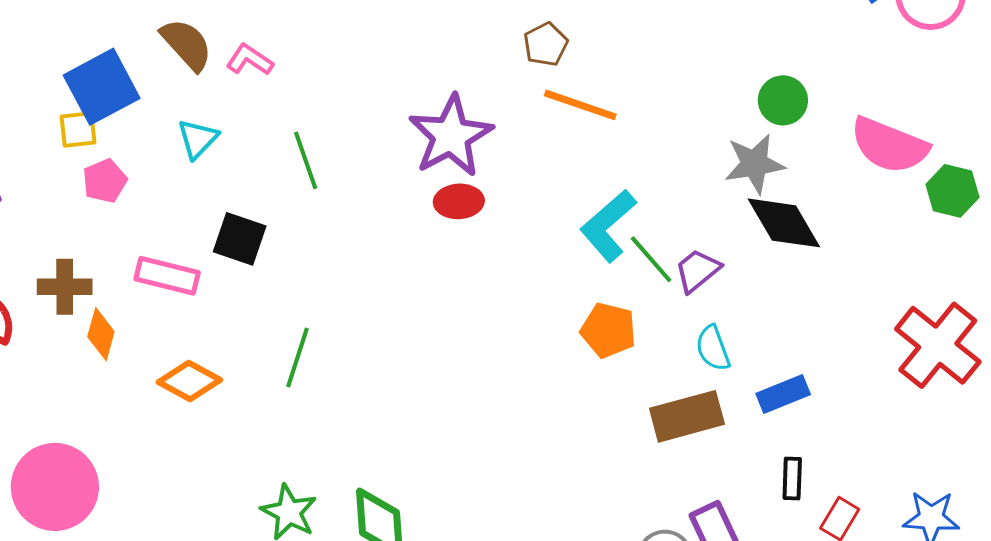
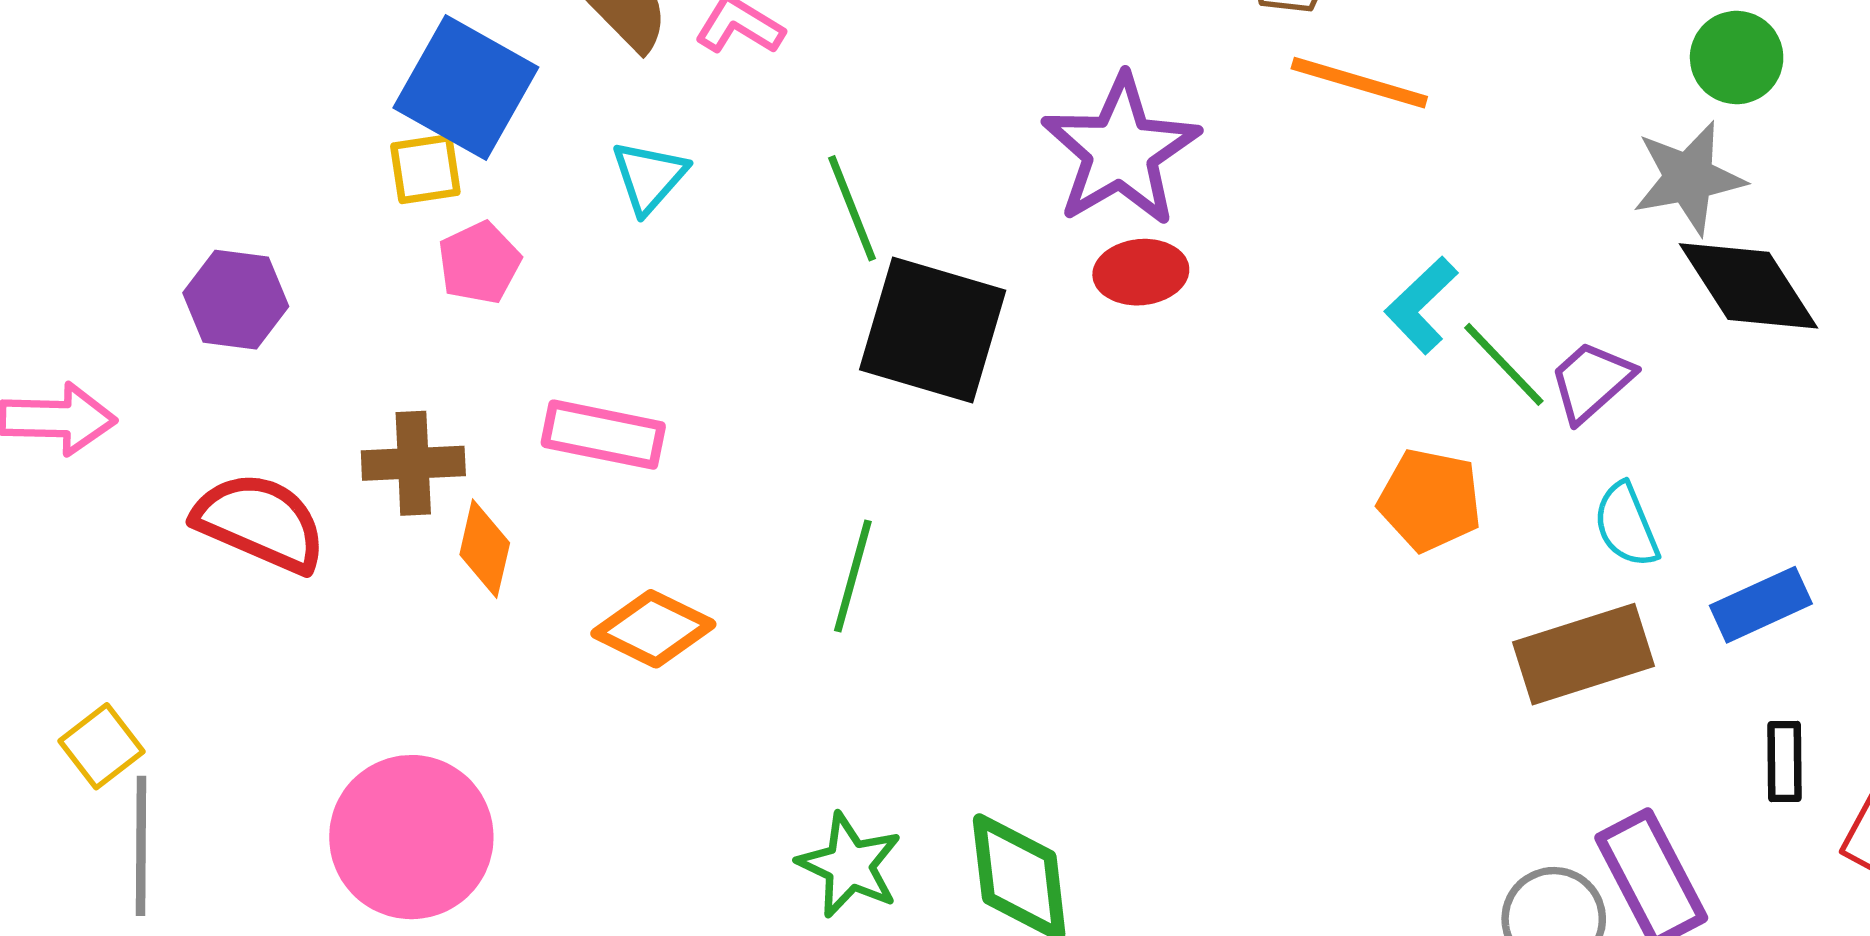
blue square: (102, 87) -> (466, 87), turned -30
cyan L-shape: (608, 226) -> (1421, 305), size x0.7
black square: (240, 239) -> (933, 330), moved, size x1.5

